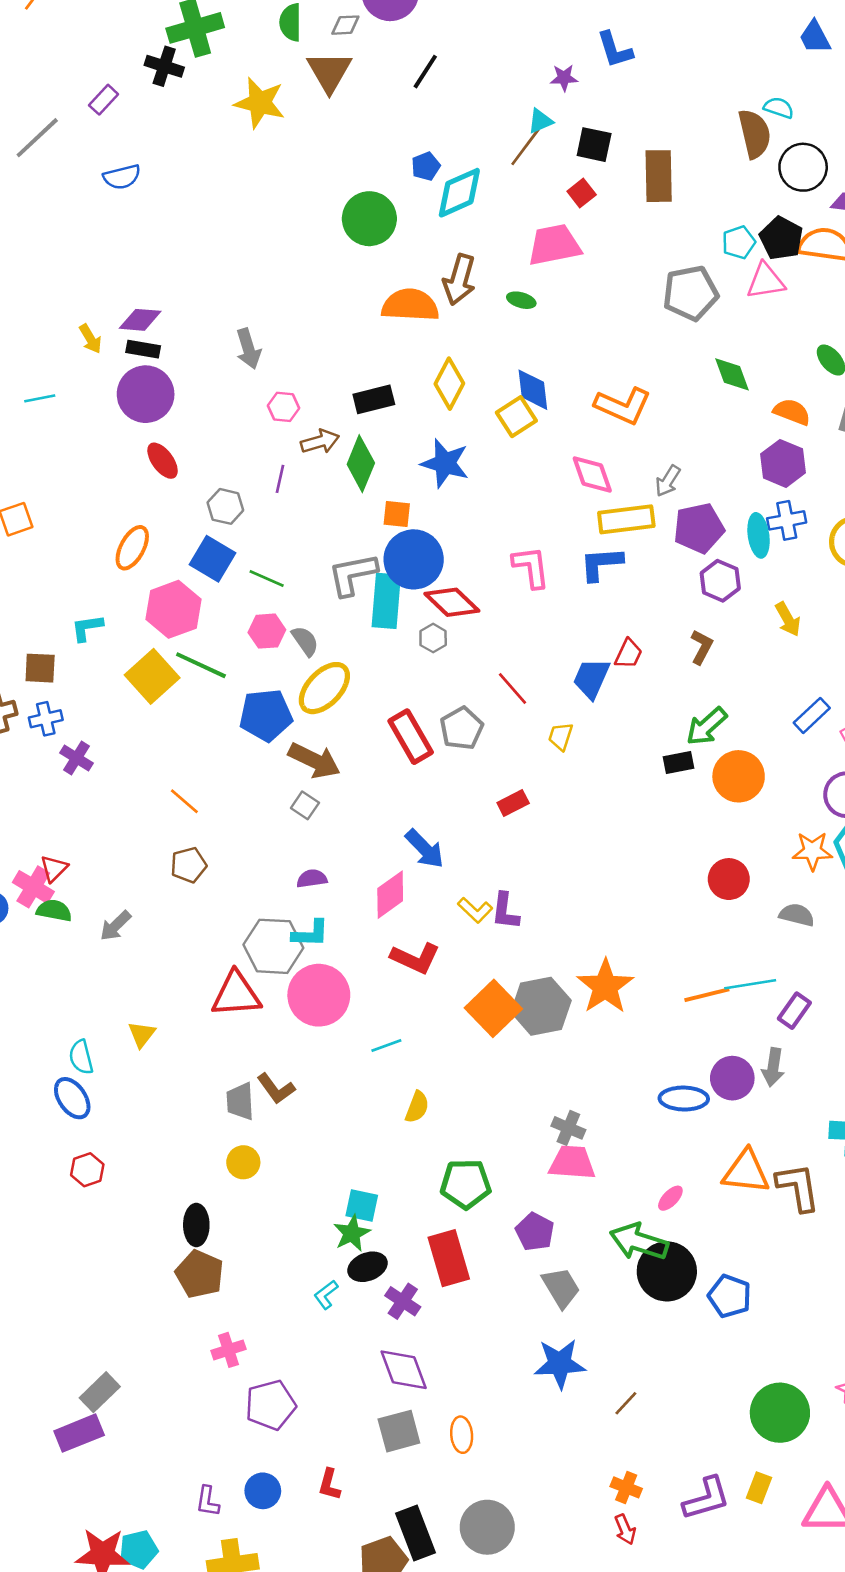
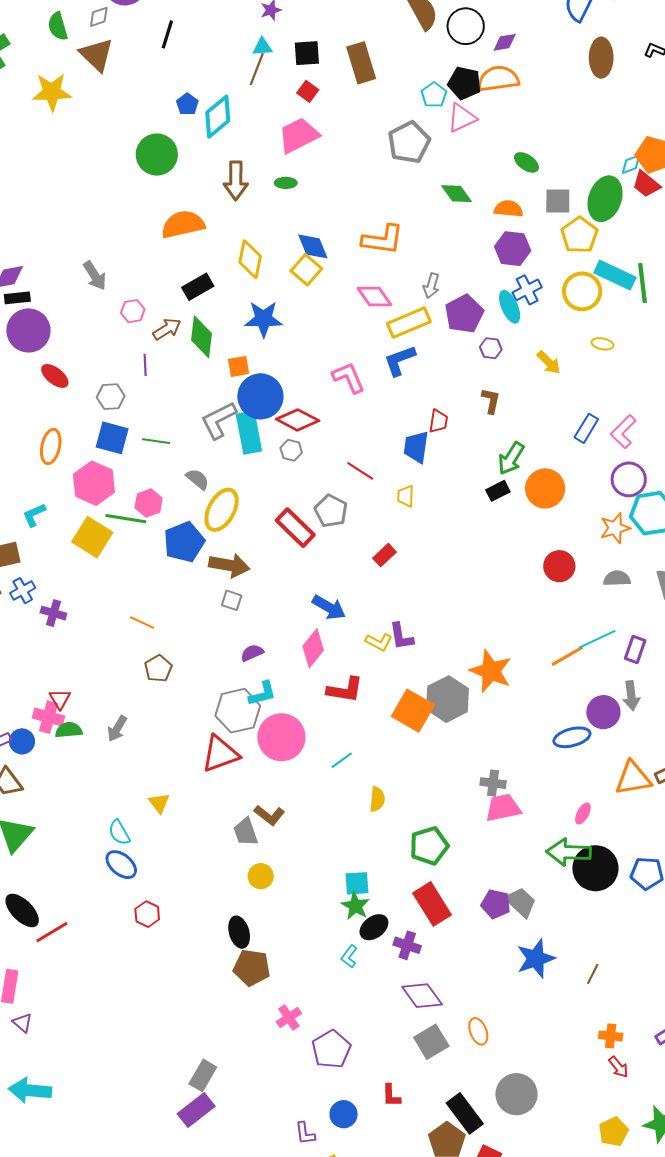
cyan triangle: (540, 121) -> (262, 47), turned 35
orange semicircle: (410, 305) -> (183, 224), moved
purple hexagon: (720, 581) -> (491, 348), size x0.7
pink hexagon: (267, 631) -> (149, 503), moved
purple pentagon: (535, 1232) -> (496, 904), moved

